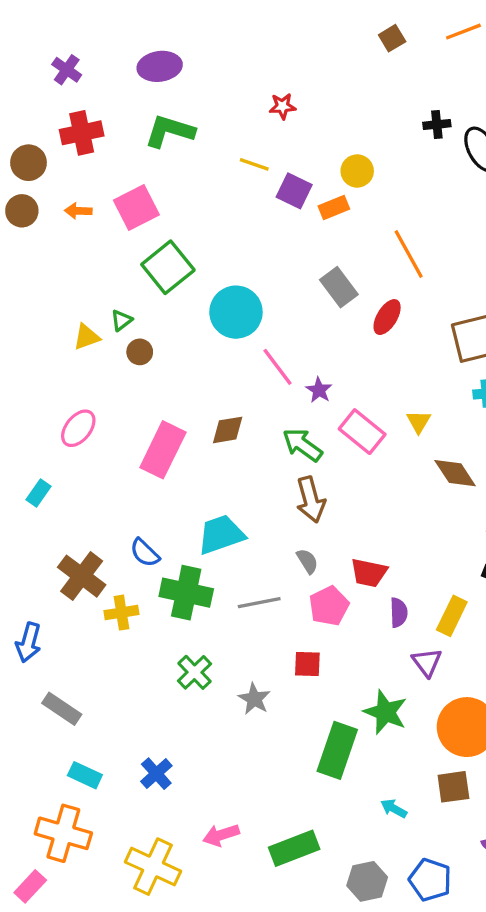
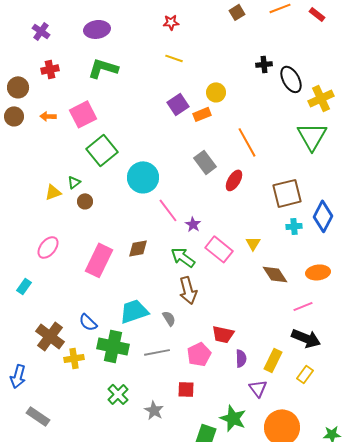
red star: (282, 106) -> (171, 22), moved
red cross: (82, 133) -> (50, 69), size x0.7
yellow line: (254, 164) -> (174, 58), moved
purple square: (294, 191) -> (178, 104), turned 30
gray semicircle: (307, 561) -> (169, 318), moved

